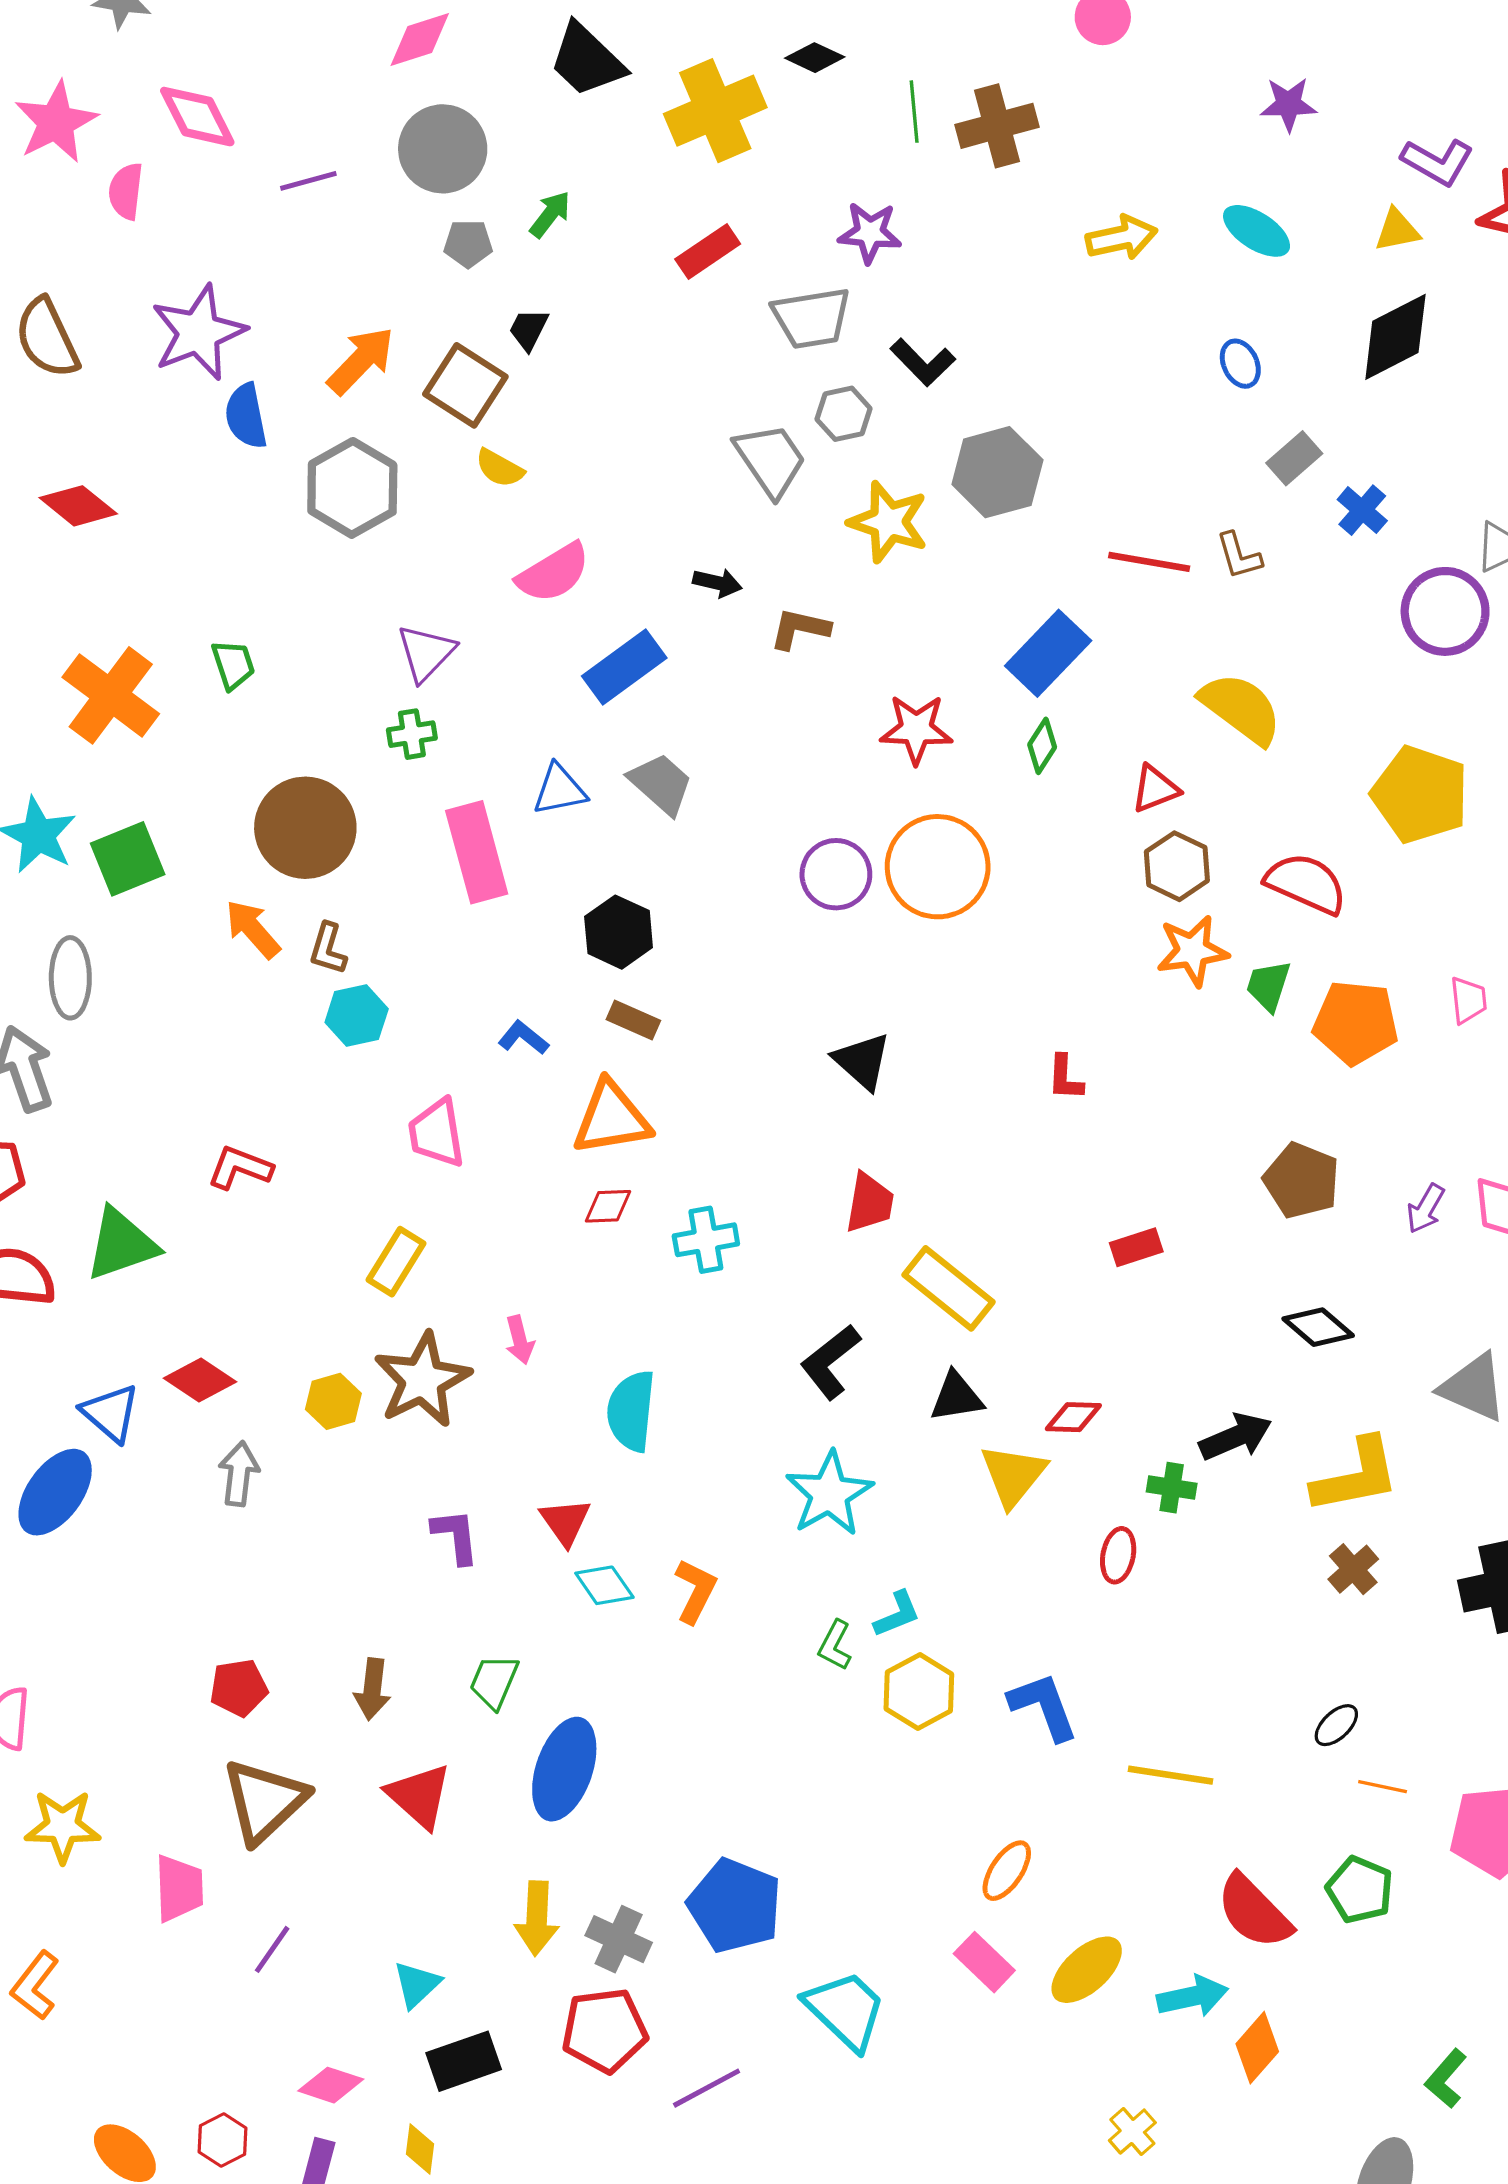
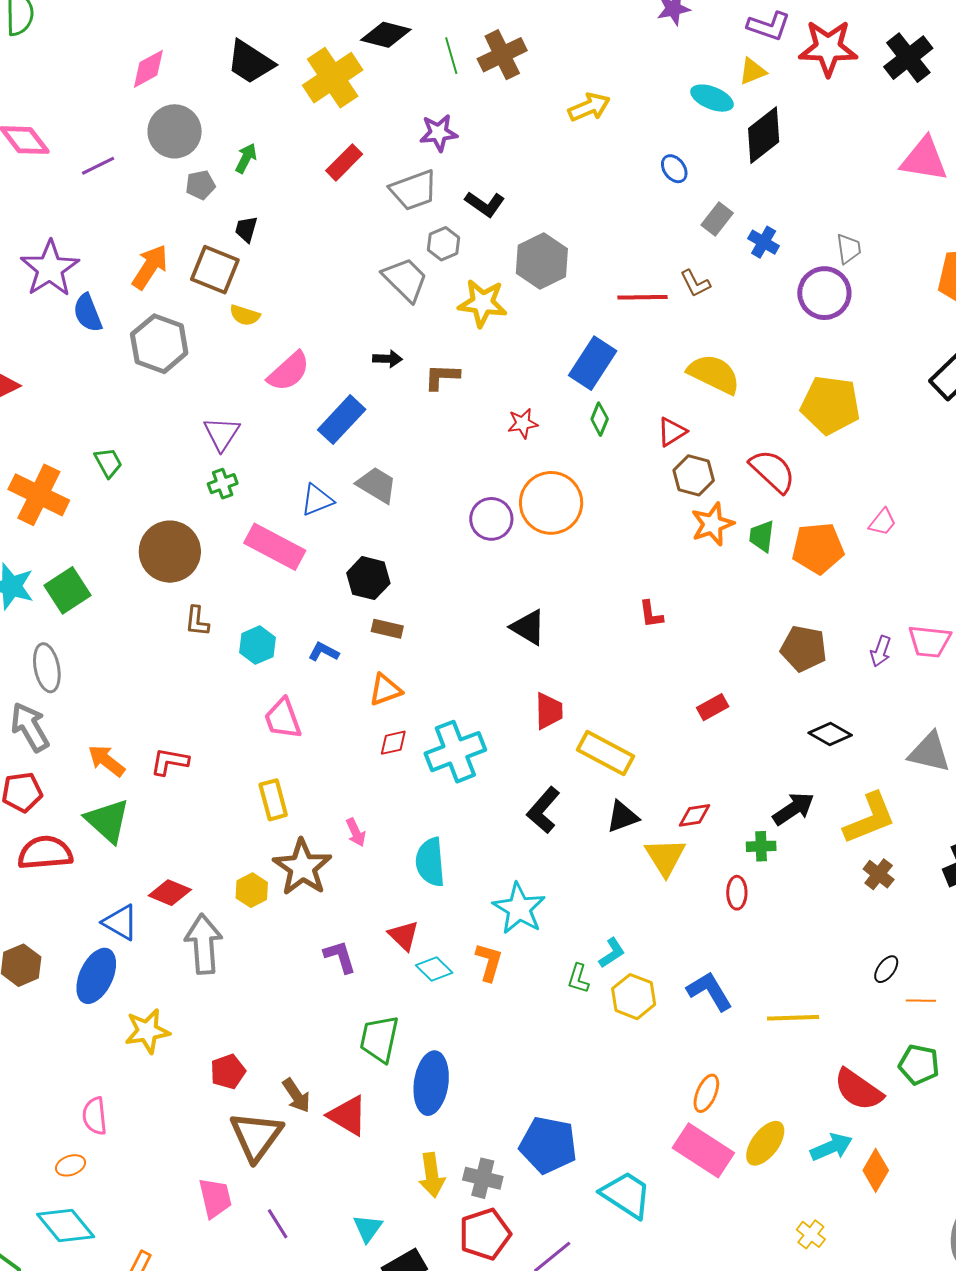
black diamond: (815, 58) -> (386, 35), size x1.4
cyan ellipse: (1257, 231) -> (712, 98), moved
red star: (916, 729) -> (523, 423), size x0.7
pink rectangle: (477, 852) -> (275, 547), turned -36
red semicircle: (1306, 883) -> (773, 471), turned 30
orange arrow: (253, 929) -> (106, 761), moved
pink trapezoid: (1468, 1000) -> (882, 522), turned 56
cyan hexagon: (357, 1016) -> (257, 645), moved
orange triangle: (611, 1118) -> (385, 690), size x0.7
cyan cross: (706, 1240) -> (455, 752), size x1.5
green triangle: (121, 1244) -> (108, 821), turned -48
yellow rectangle: (396, 1262) -> (273, 800), turned -36
gray arrow: (239, 1474) -> (204, 944), size x1.5
cyan star: (829, 1494) -> (519, 909), moved
green trapezoid: (494, 1682) -> (379, 1039), size x1.4
brown arrow: (372, 1689) -> (296, 1095), moved, turned -30
yellow star: (63, 1826) -> (147, 1031), moved
purple line: (272, 1949) -> (278, 1224), turned -56
pink rectangle: (984, 1962) -> (703, 1150), size x1.6

